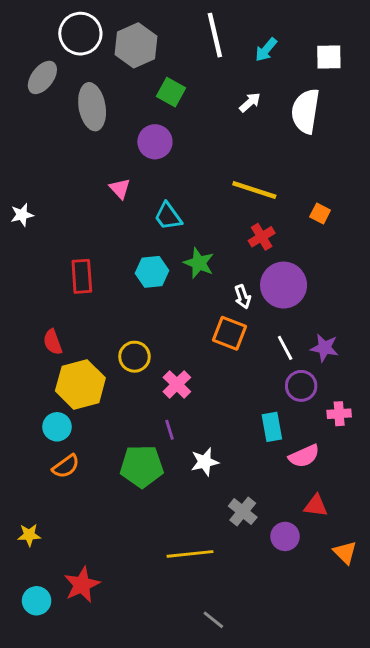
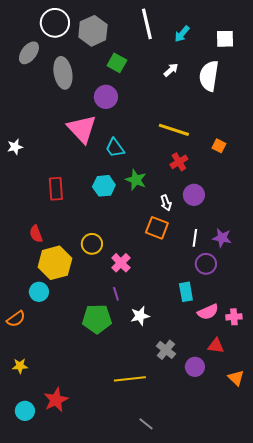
pink triangle: (120, 189) -> (82, 129), size x2.0
purple circle: (284, 285) -> (194, 195), size x0.7
white line: (285, 348) -> (195, 238), turned 36
pink cross: (339, 414) -> (234, 317), moved
orange semicircle: (66, 466) -> (16, 319), moved

